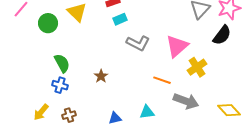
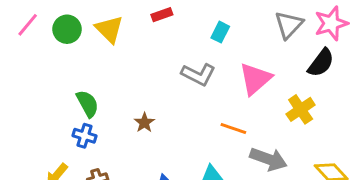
cyan rectangle: (120, 19) -> (220, 32), moved, turned -40
green circle: (48, 23) -> (67, 29), moved
yellow cross: (197, 67) -> (301, 109), moved

